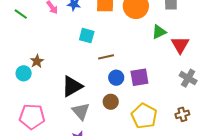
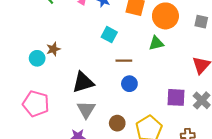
green triangle: (159, 32) -> (156, 43), moved
purple square: (139, 77) -> (176, 97), moved
brown circle: (111, 102) -> (117, 123), moved

